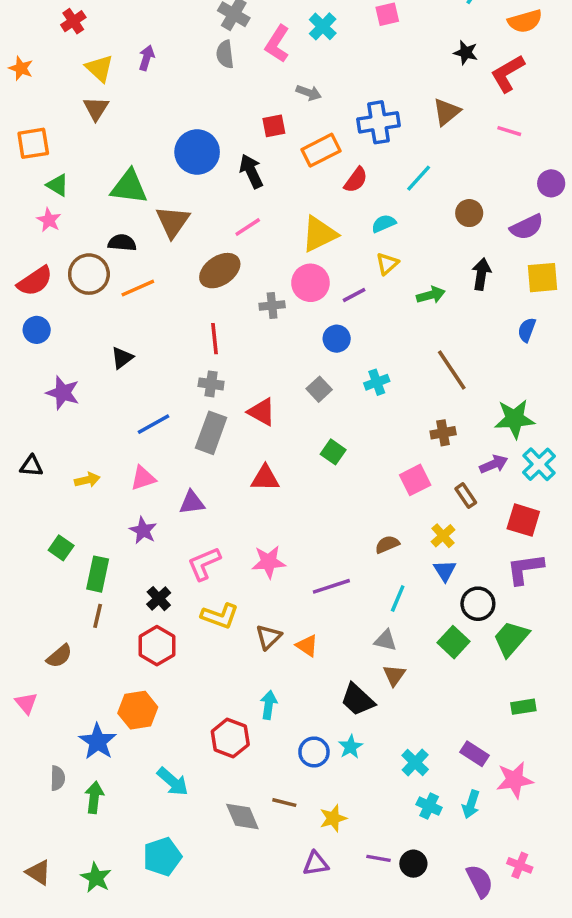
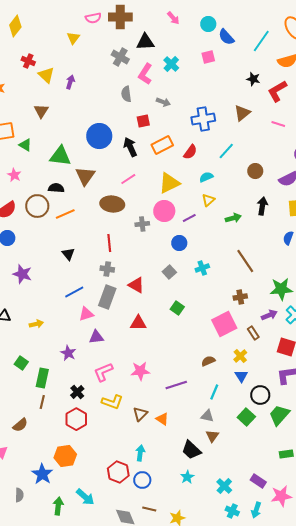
red cross: (73, 21) -> (28, 61), turned -32
gray semicircle: (225, 54) -> (126, 94), moved
yellow triangle: (99, 68) -> (46, 75), moved
orange rectangle: (321, 150) -> (162, 145), moved
green triangle: (58, 185) -> (25, 145), moved
brown ellipse: (220, 271) -> (112, 204), turned 40
black triangle: (122, 358) -> (68, 254), moved, turned -32
pink triangle: (143, 478) -> (86, 314), moved
pink square: (415, 480) -> (224, 324), size x1.4
blue circle: (314, 752) -> (142, 480), moved
green arrow: (94, 797) -> (58, 506), moved

